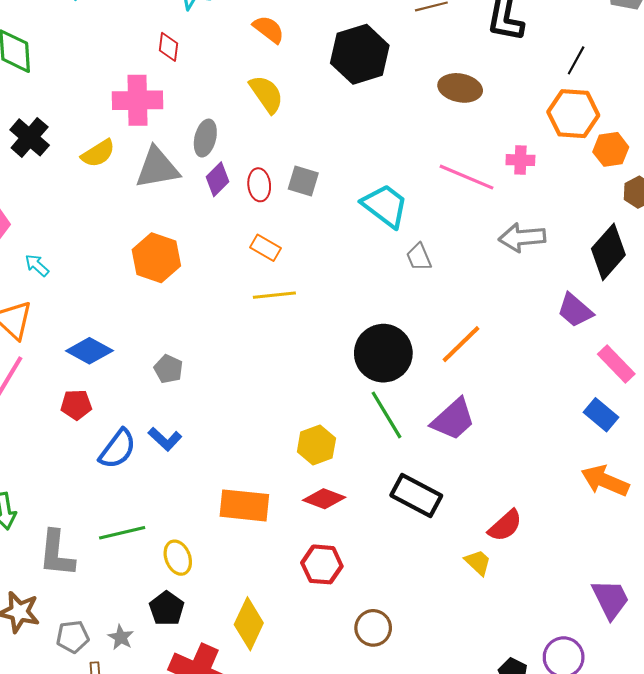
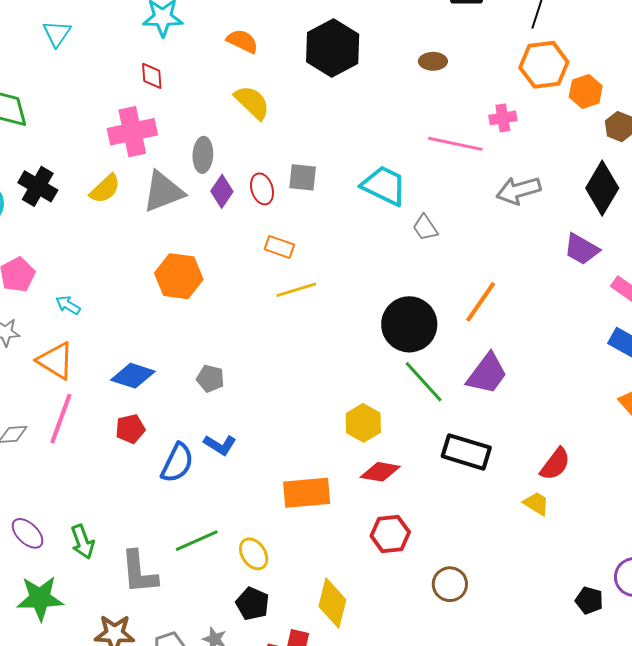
brown ellipse: (460, 88) -> (433, 61), size x0.7

